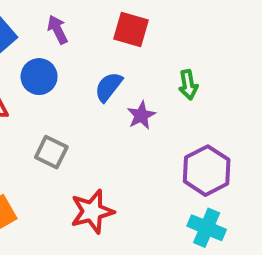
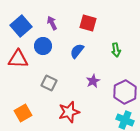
purple star: (141, 115) -> (93, 81), moved

